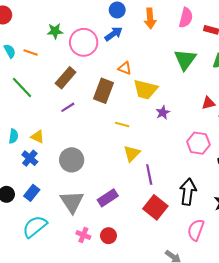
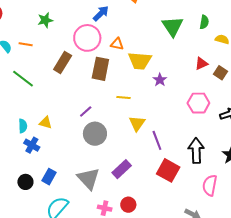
pink circle: (84, 42) -> (87, 38), moved
purple line: (68, 107) -> (86, 111), moved
blue cross: (30, 158) -> (32, 145), moved
gray circle: (72, 160) -> (95, 134), moved

